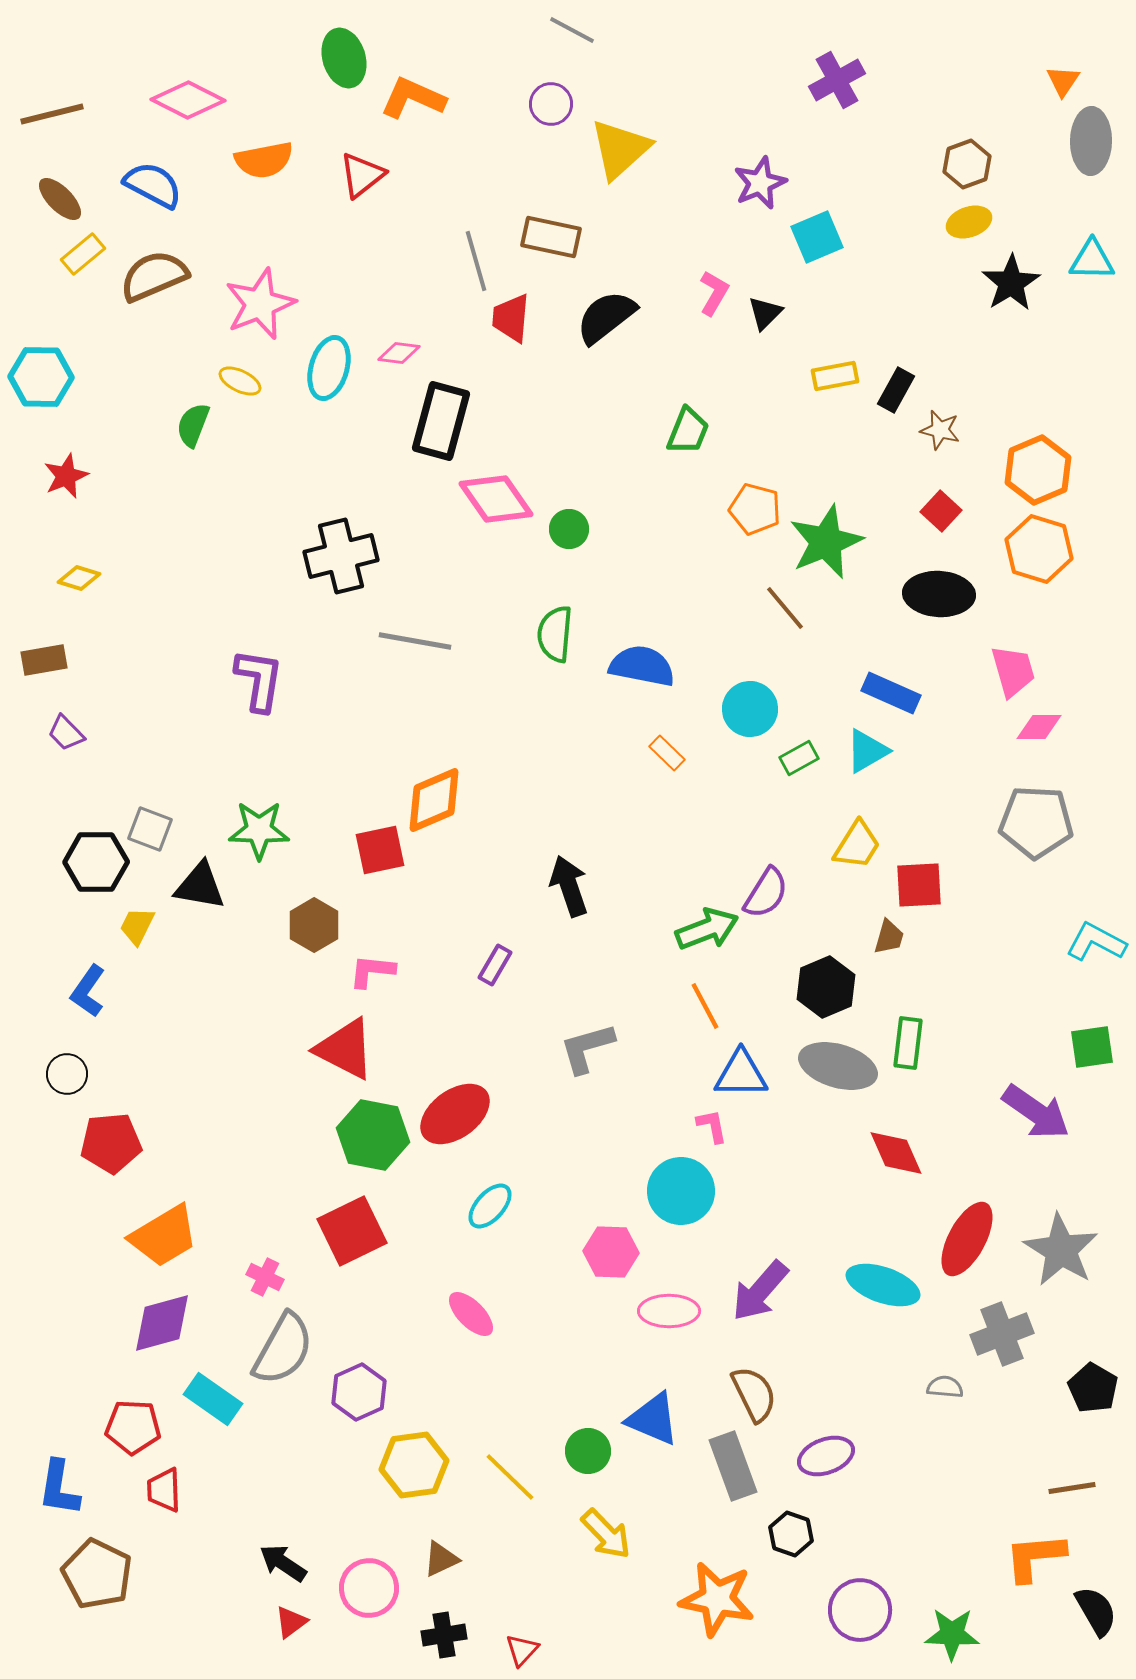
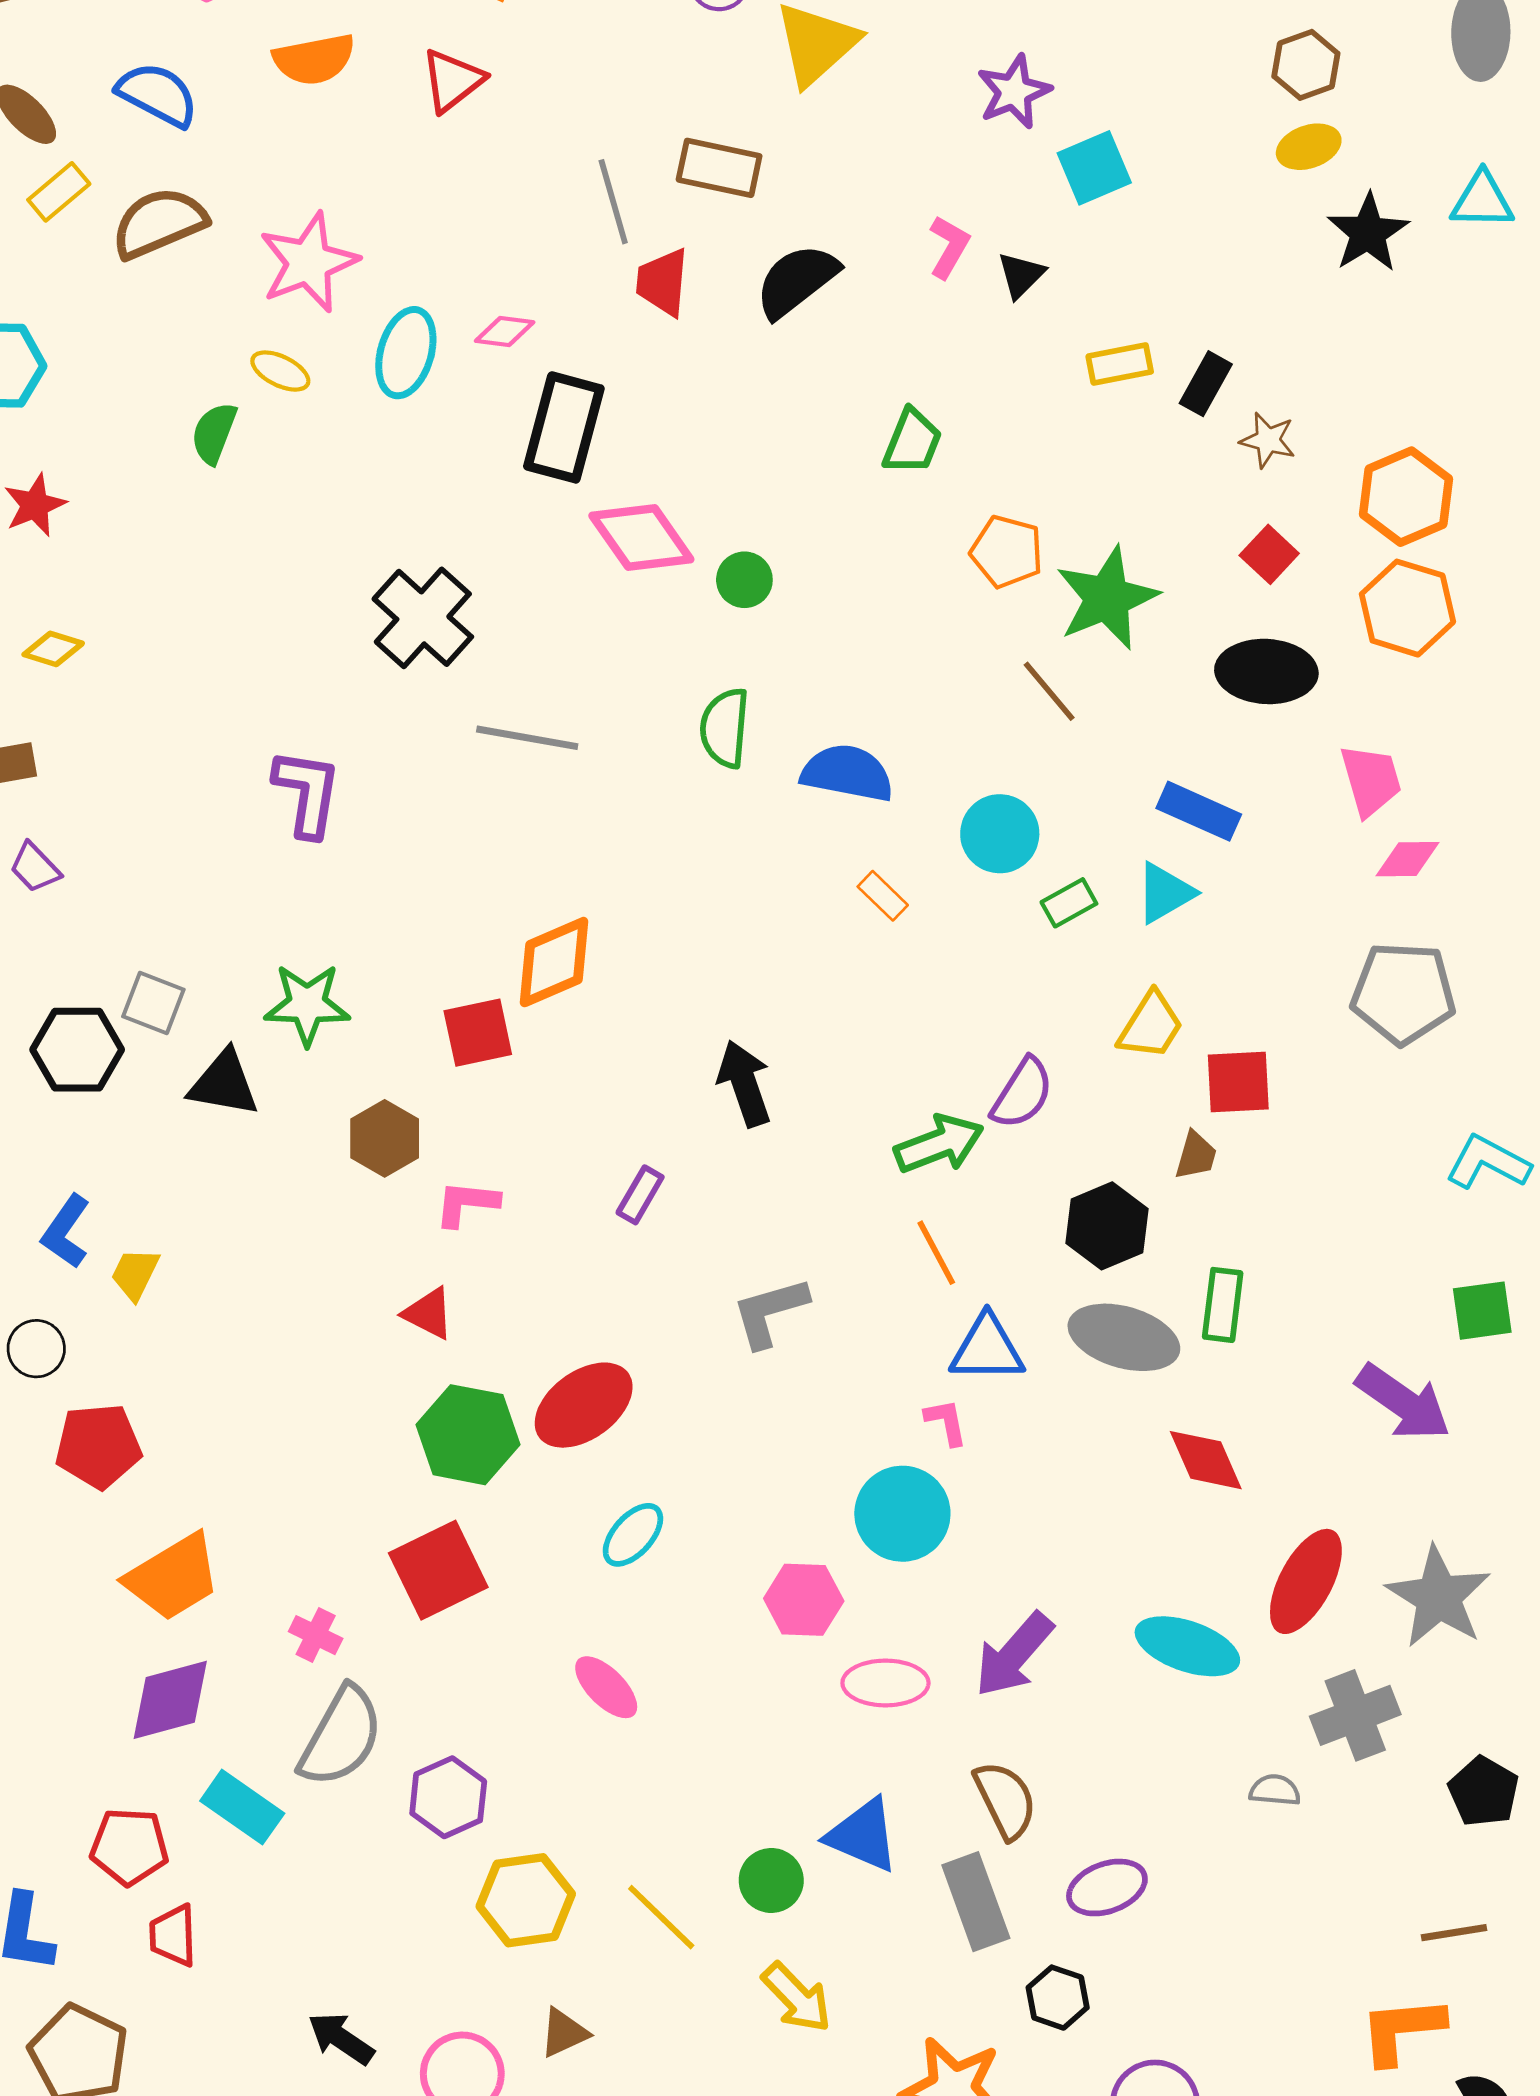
black cross: (341, 556) -> (423, 618), turned -34
yellow trapezoid: (137, 926) -> (135, 1274), moved
red triangle: (345, 1049) -> (428, 1313), size x0.6

